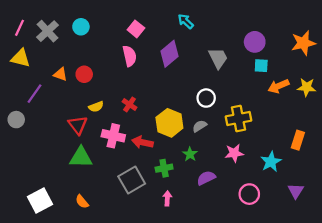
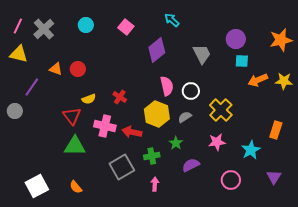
cyan circle: (81, 27) -> (86, 25), moved
pink semicircle: (130, 56) -> (167, 86), moved
yellow cross: (239, 119) -> (221, 110), turned -35

